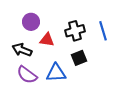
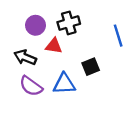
black cross: (75, 31) -> (69, 23), moved

